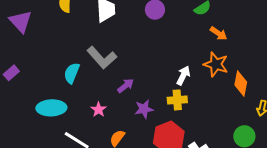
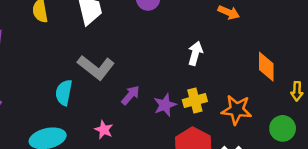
orange star: (216, 64) -> (237, 110), moved
white arrow: (183, 75) -> (195, 53), moved
purple star: (144, 109) -> (165, 105), moved

